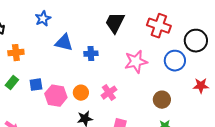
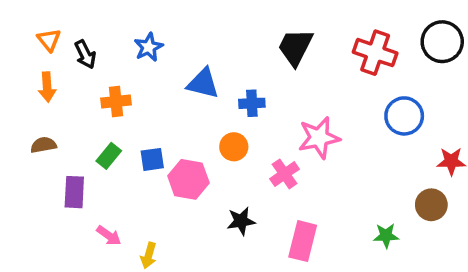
blue star: (43, 19) -> (149, 47), moved
black circle: (196, 41) -> (442, 42), moved
pink star: (136, 62) -> (319, 138), moved
orange circle: (81, 93) -> (234, 147), moved
brown circle: (162, 100) -> (431, 205), moved

